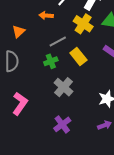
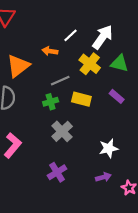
orange triangle: (19, 31) -> (18, 66), size x1.6
yellow rectangle: (78, 56) -> (81, 99), turned -42

